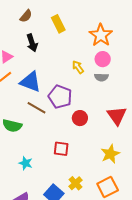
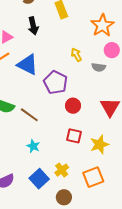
pink circle: (103, 59) -> (112, 50), moved
brown line: (36, 108) -> (29, 115), moved
red square: (61, 149) -> (74, 136), moved
cyan star: (26, 163) -> (33, 146), moved

